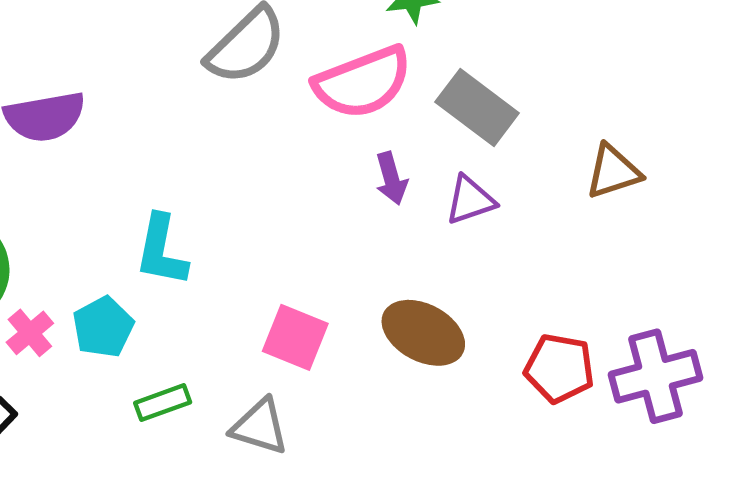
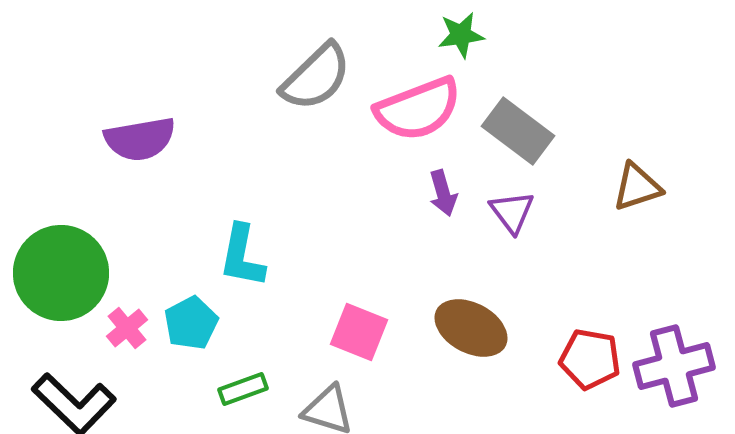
purple triangle: (470, 200) -> (512, 212), turned -48

